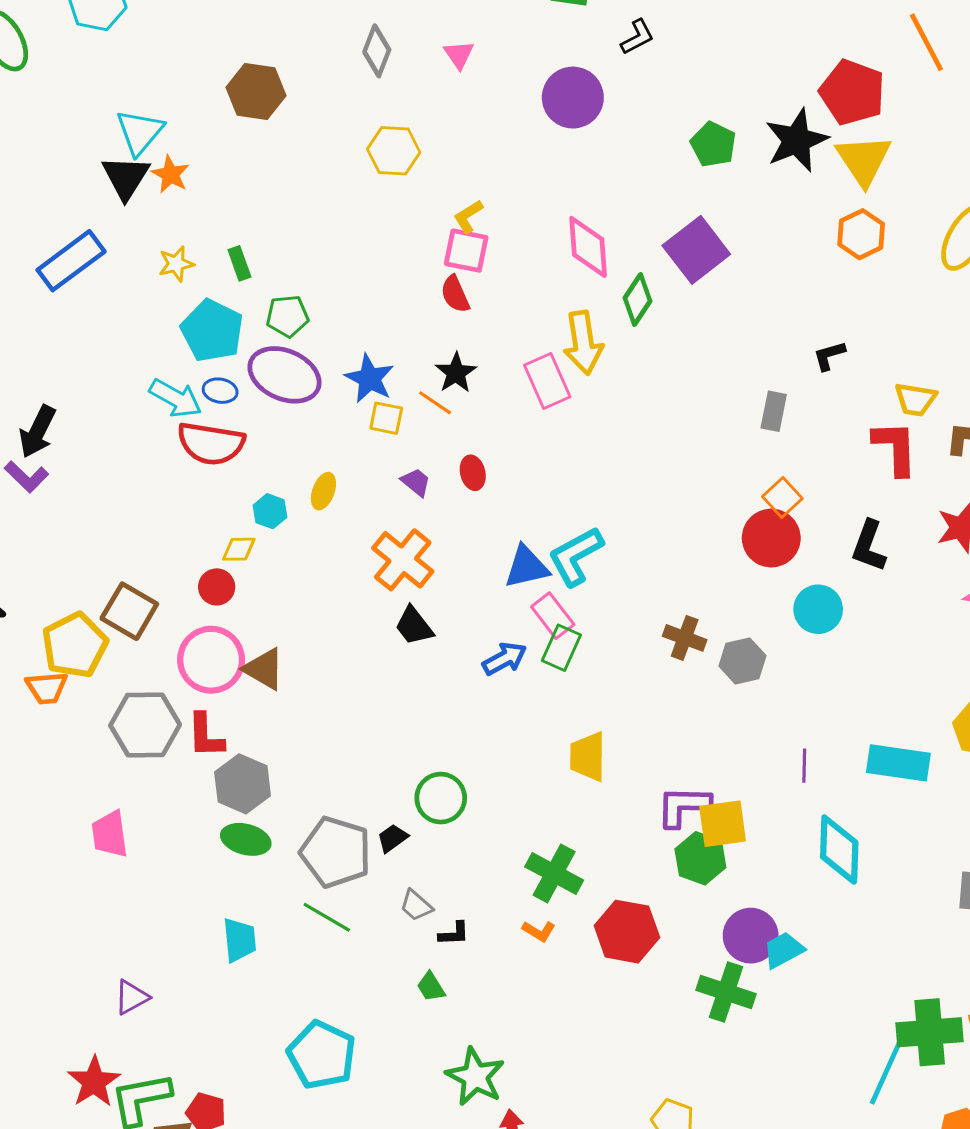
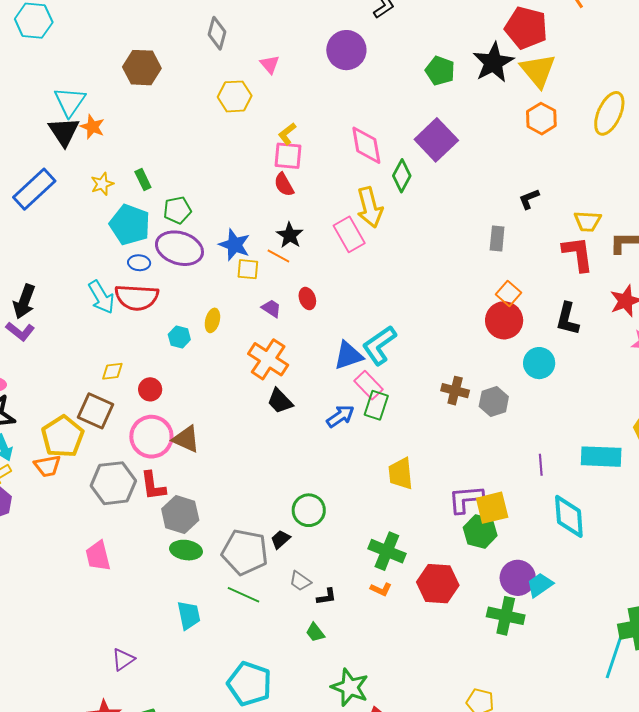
pink triangle: (459, 55) -> (270, 64), moved
cyan arrow: (176, 398) -> (101, 297), moved, turned 36
yellow diamond: (239, 549) -> (112, 371), moved

